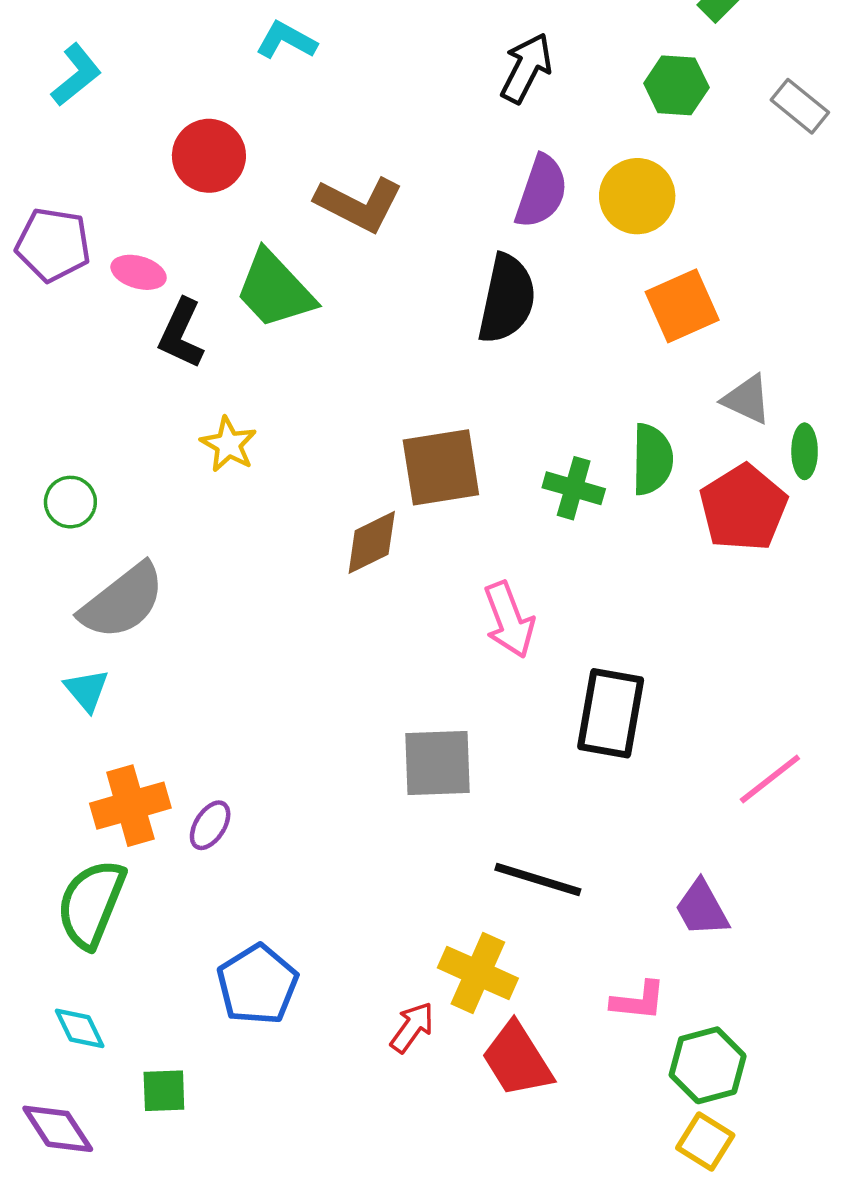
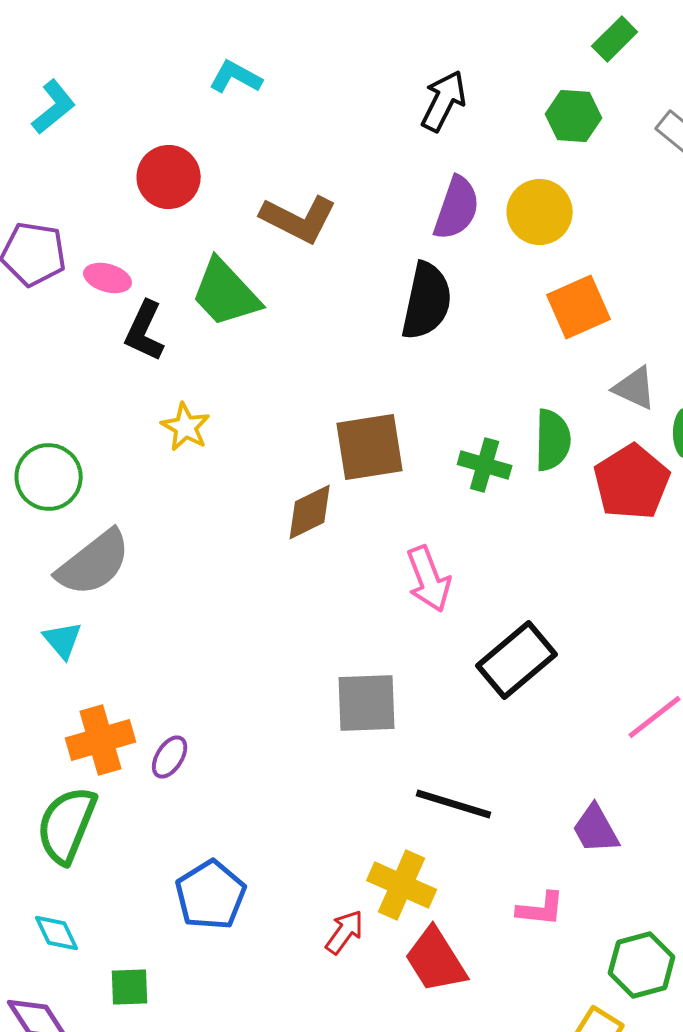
green circle: (70, 502) -> (49, 477), size x1.5
black rectangle: (611, 713) -> (517, 660), turned 40
green hexagon: (708, 1065) -> (642, 965), moved

